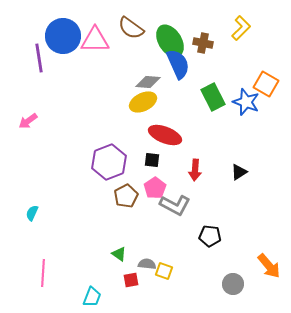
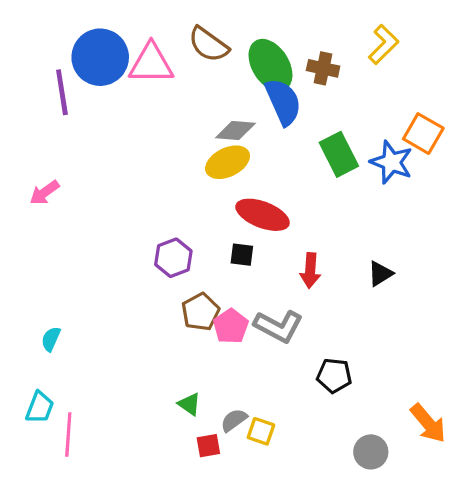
purple hexagon: (109, 162) -> (173, 258), size x0.7
pink pentagon: (155, 188) -> (231, 326), moved
gray semicircle: (147, 264) -> (234, 420), turned -42
cyan trapezoid: (92, 297) -> (40, 407), moved

